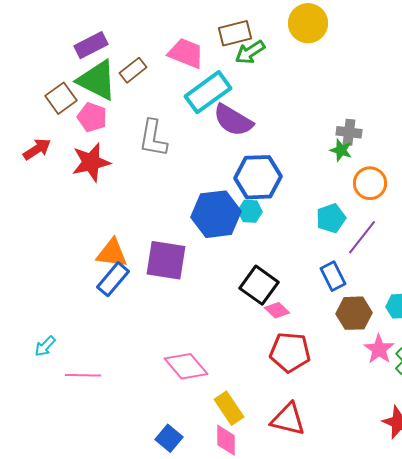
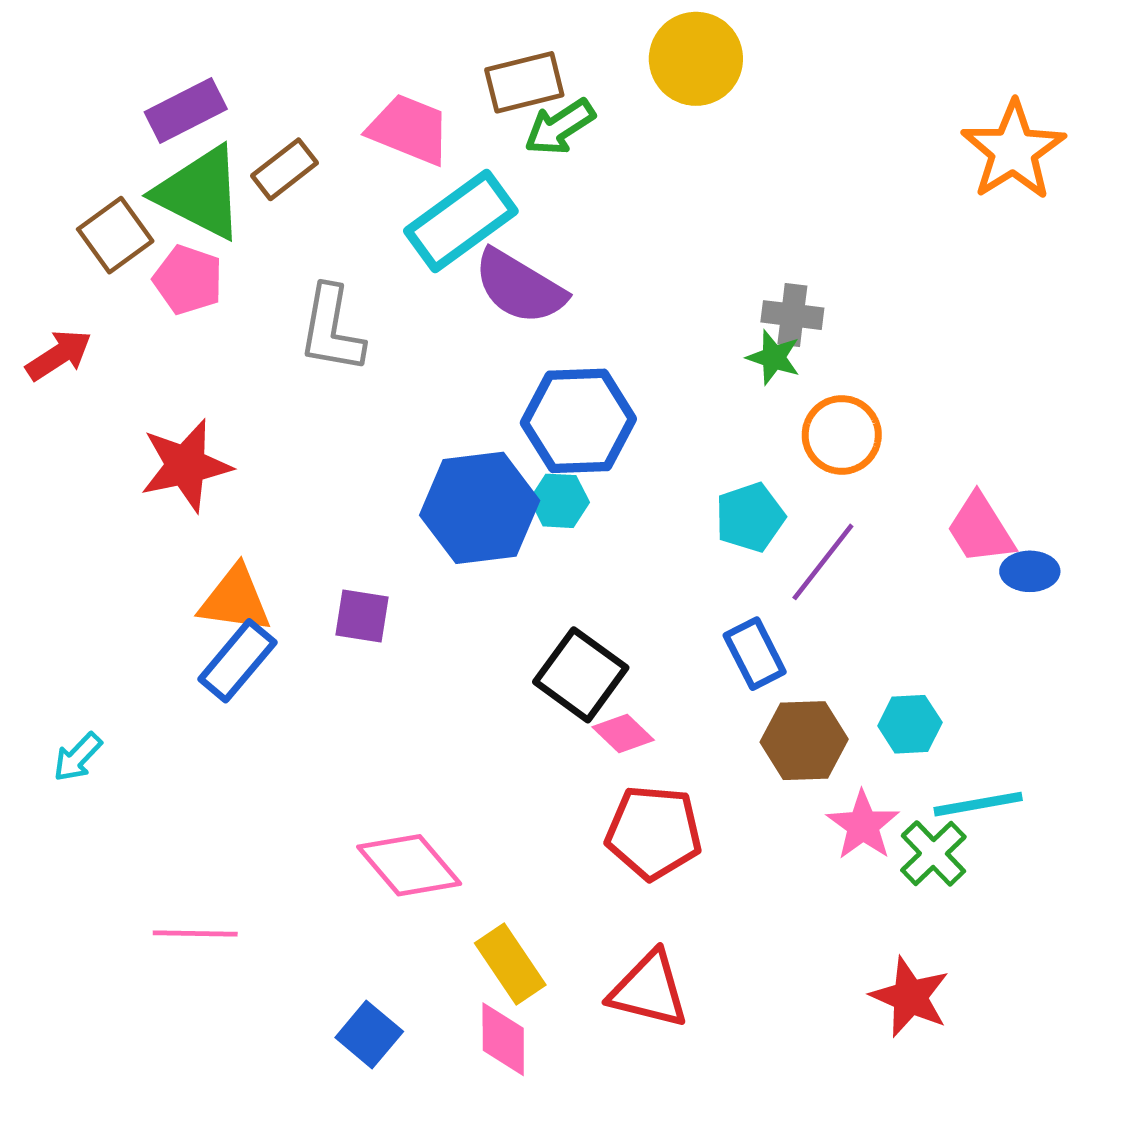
red star: (91, 162) -> (186, 466), moved
purple square: (166, 260) -> (362, 616), size x0.6
cyan arrow: (45, 346) -> (78, 757), moved
pink line: (83, 375) -> (195, 933), moved

